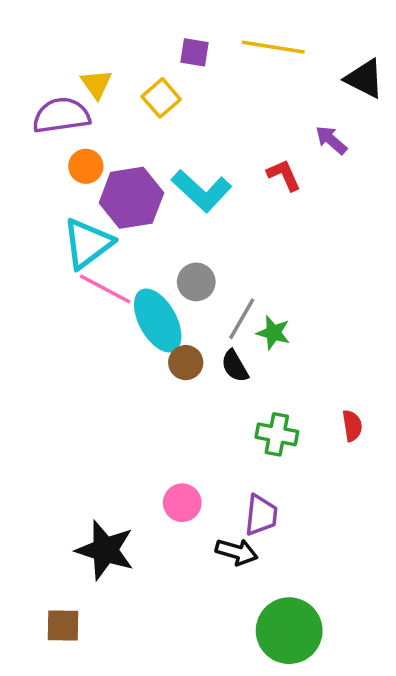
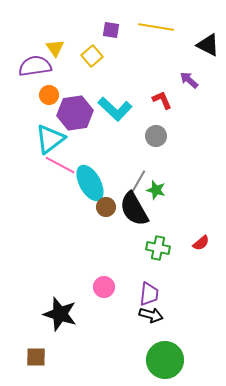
gray circle: (196, 282) -> (156, 136), moved
black semicircle: (235, 366) -> (134, 209), size x1.8
red semicircle: (352, 426) -> (201, 243), turned 60
black arrow: (237, 552) -> (151, 315), moved

